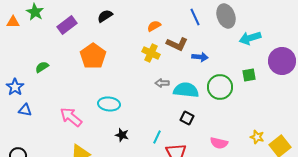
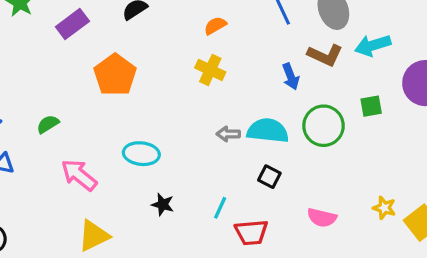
brown L-shape: (177, 44) -> (325, 55), moved
blue arrow: (200, 57) -> (291, 76), turned 63
green semicircle: (42, 67) -> (48, 124), moved
gray arrow: (162, 83) -> (228, 134), moved

